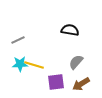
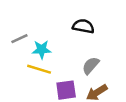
cyan star: (20, 64) -> (42, 50), moved

